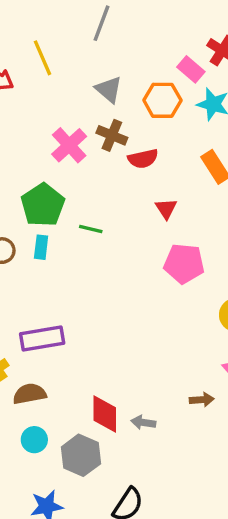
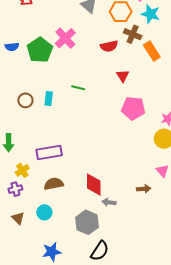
brown cross: (112, 135) -> (133, 34), moved
green pentagon: (43, 205) -> (40, 50), moved
brown semicircle: (30, 394) -> (54, 184), moved
red diamond: (105, 414) -> (94, 185), moved
gray hexagon: (81, 455) -> (87, 222), moved

